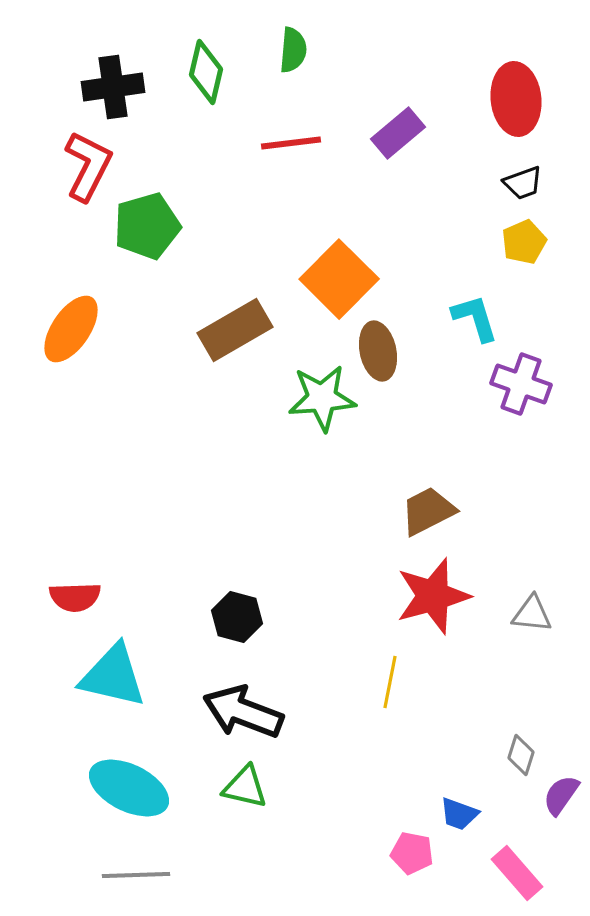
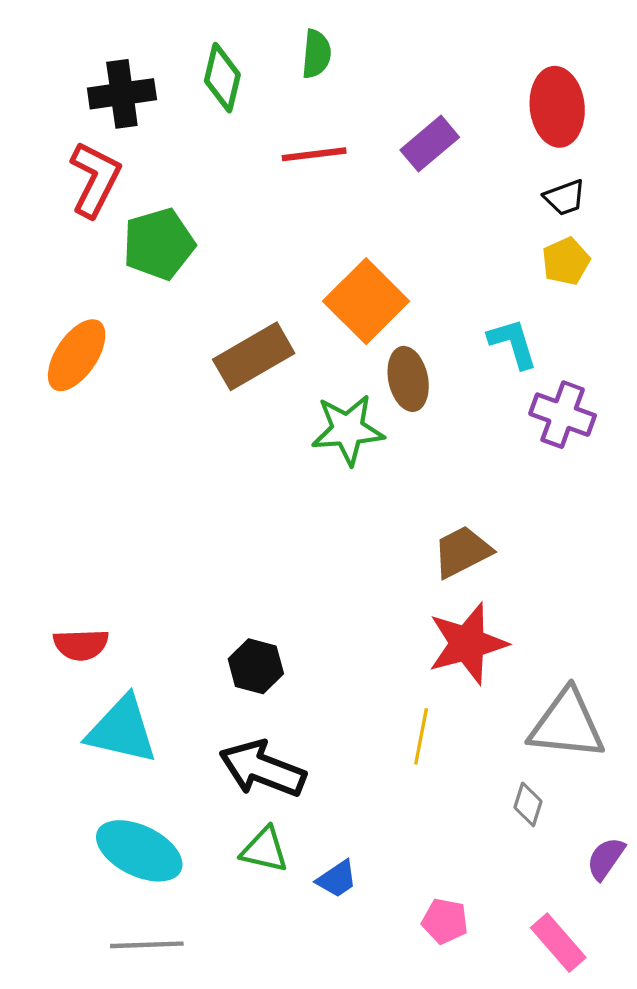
gray triangle: (532, 614) -> (567, 725), moved, size x1.8
gray diamond: (521, 755) -> (528, 804), moved
blue trapezoid: (459, 814) -> (337, 879), moved, turned -54

